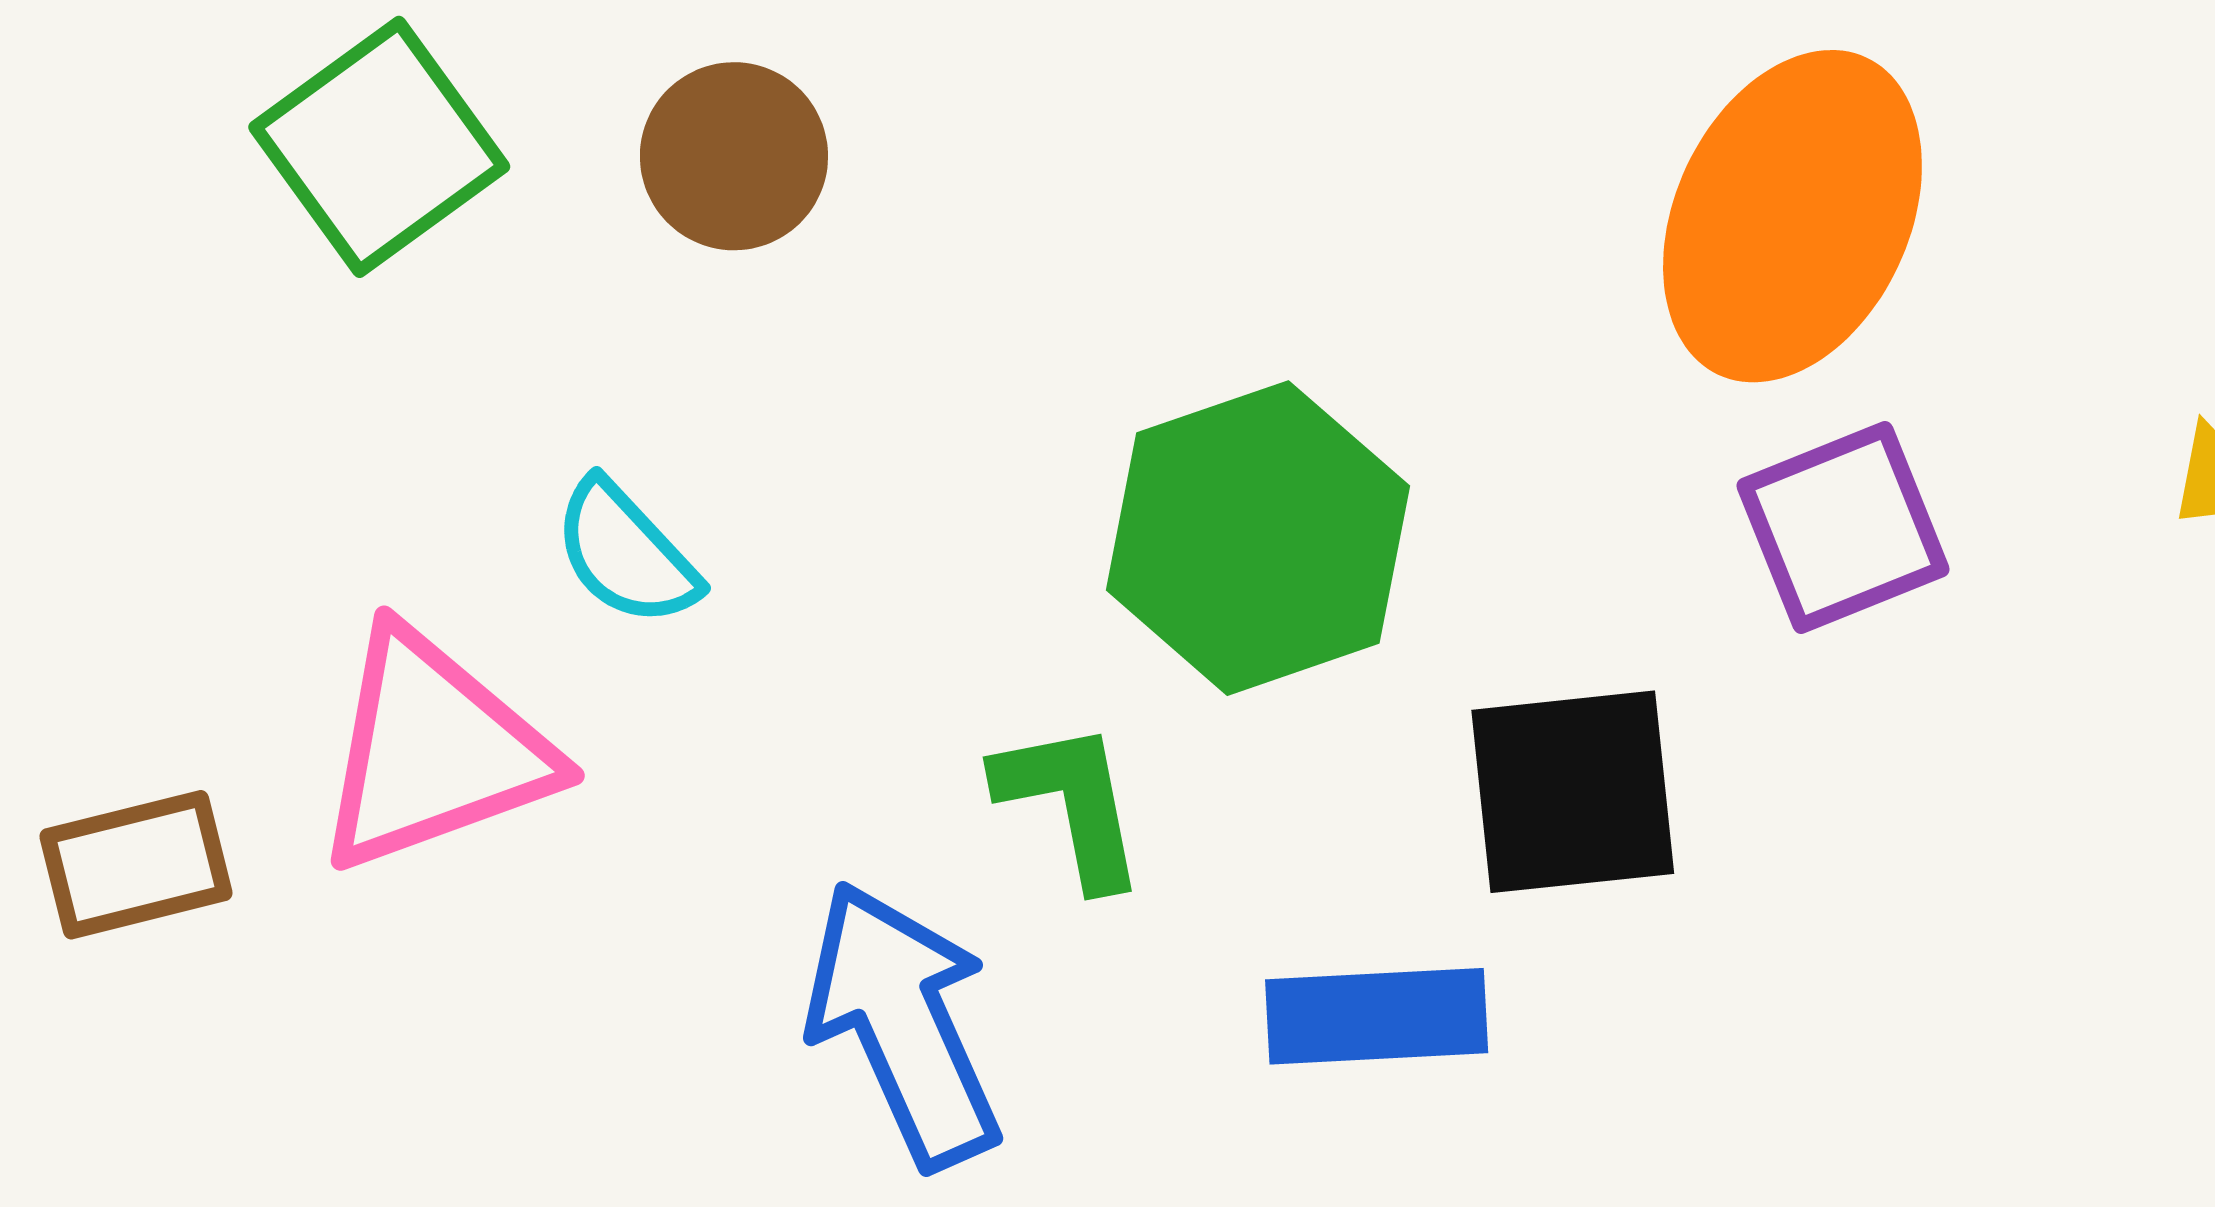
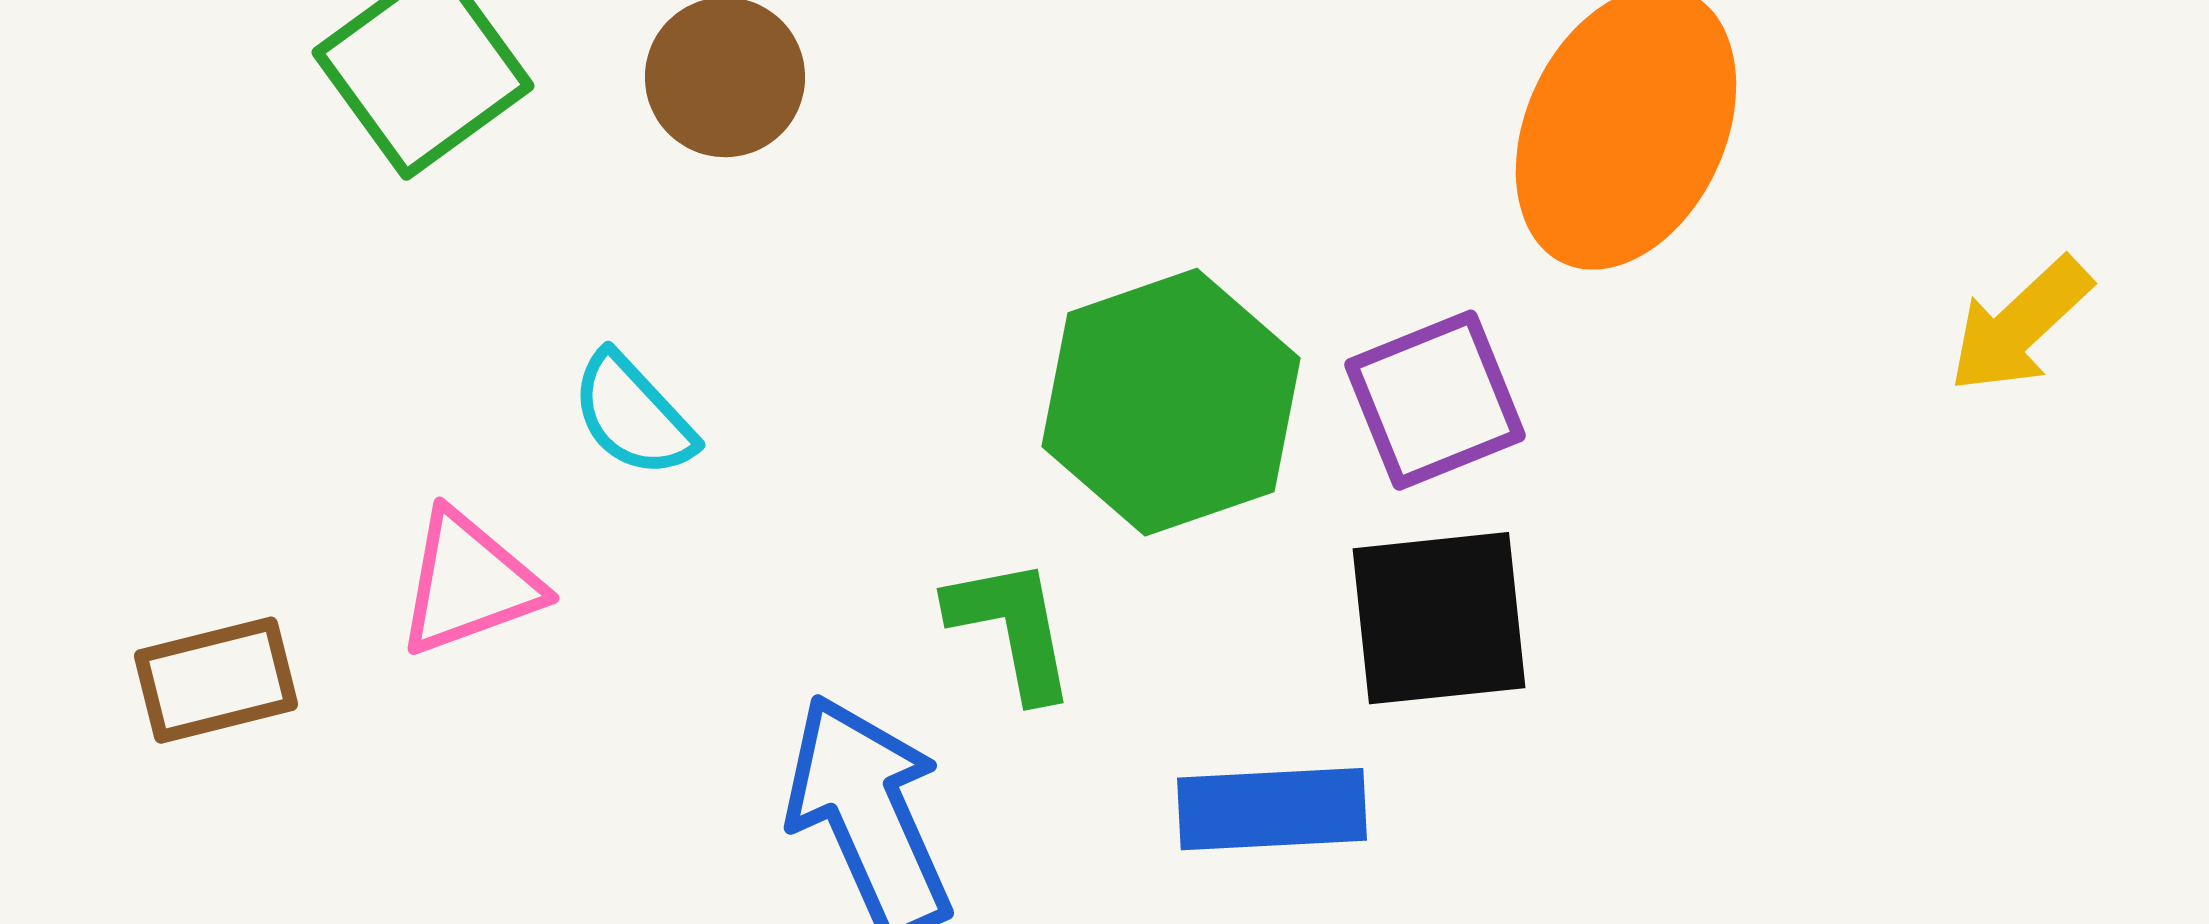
purple square: (1843, 527) -> (1435, 400), moved
pink triangle: (433, 751) -> (469, 583), size x0.7

